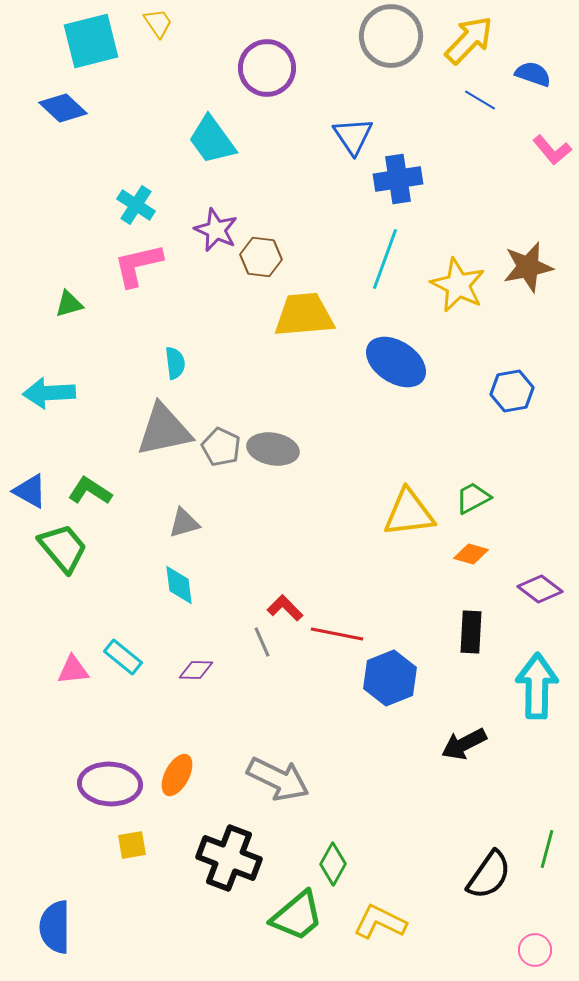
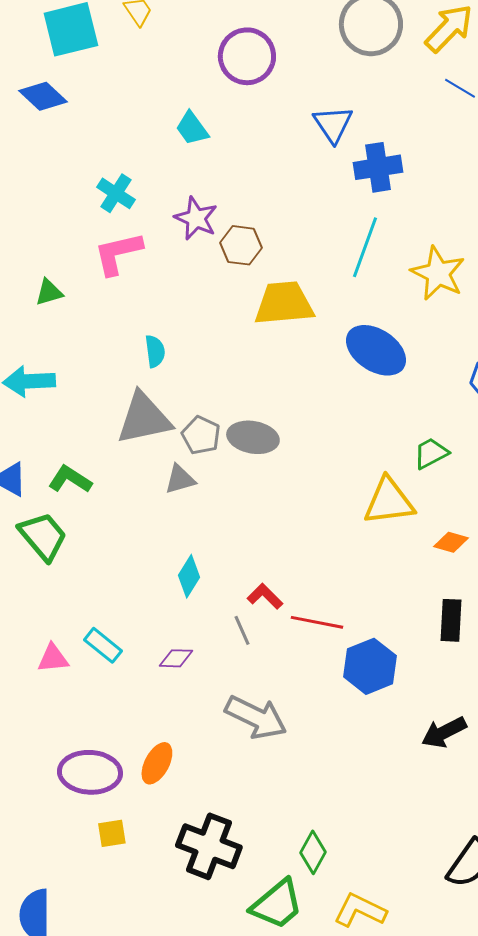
cyan trapezoid: (212, 140) -> (192, 128), size x0.7
green trapezoid: (473, 498) -> (431, 453), moved
gray triangle: (184, 523) -> (180, 479), moved
cyan diamond: (179, 585) -> (189, 576), moved, turned 39
gray arrow: (278, 779) -> (256, 717), moved

